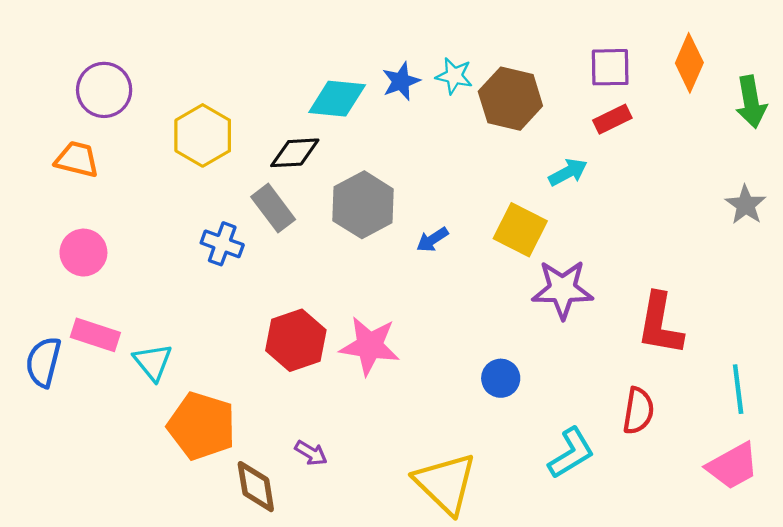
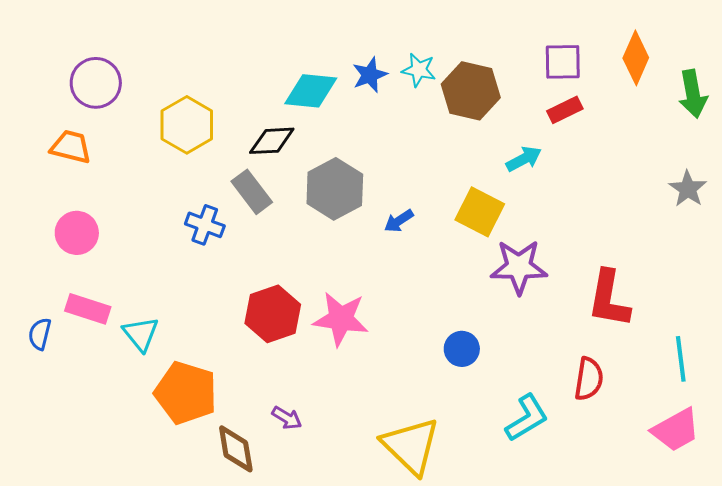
blue semicircle: (43, 362) -> (40, 334), size x0.7

